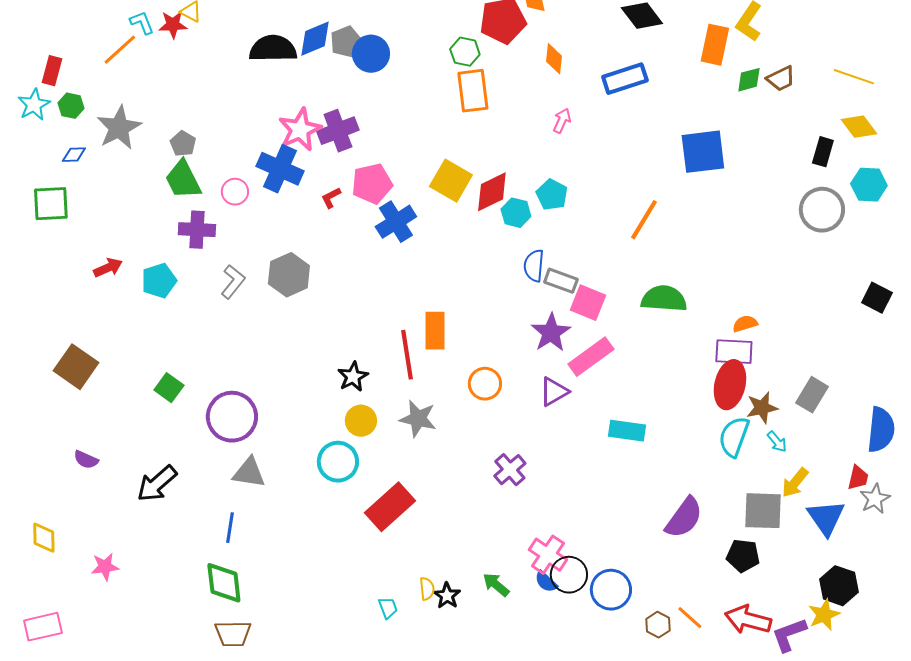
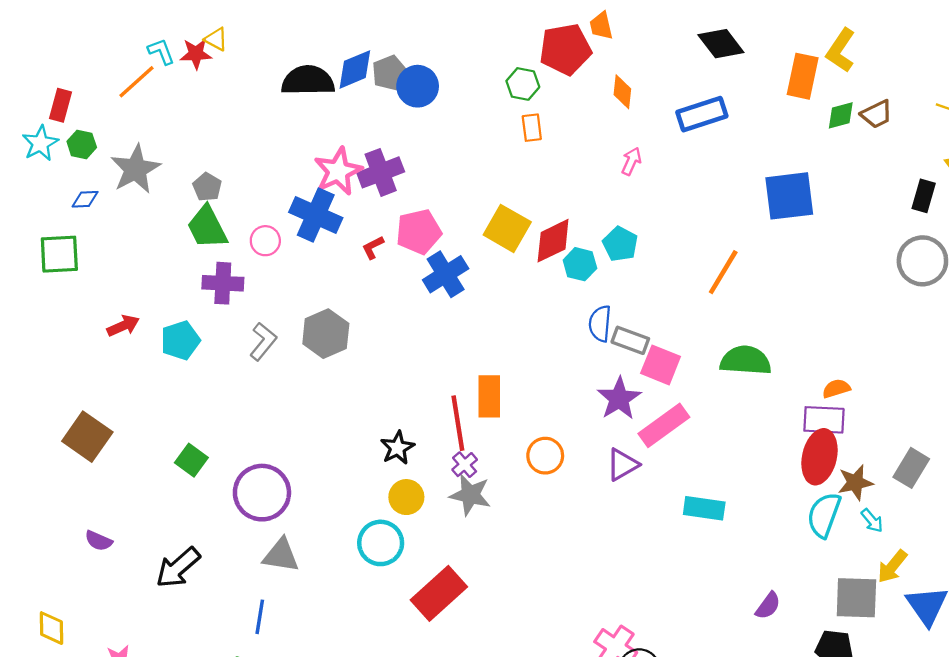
orange rectangle: (473, 91) -> (532, 128), size x0.6
purple cross: (510, 470) -> (465, 465), moved, size x0.7
purple semicircle: (684, 518) -> (768, 606), size x0.6

